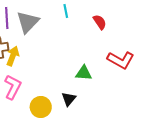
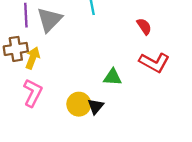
red semicircle: (100, 22) -> (144, 26), moved
yellow circle: (41, 107) -> (79, 104), moved

